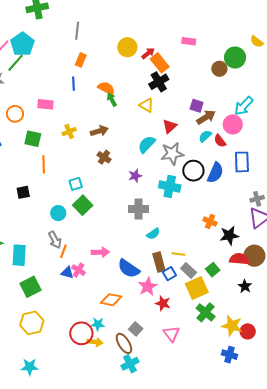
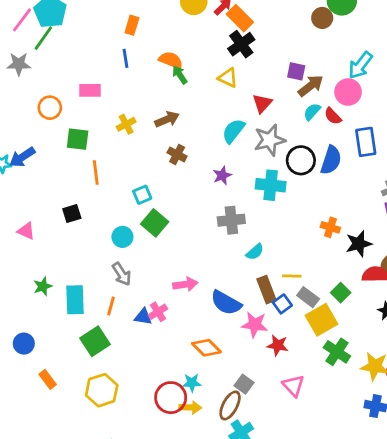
orange line: (63, 251) -> (111, 306), moved
pink cross: (78, 270) -> (158, 312), turned 32
pink star: (148, 287) -> (255, 325), turned -30
orange diamond: (111, 300) -> (206, 348), turned 40
brown ellipse: (124, 343) -> (230, 405), turned 65

